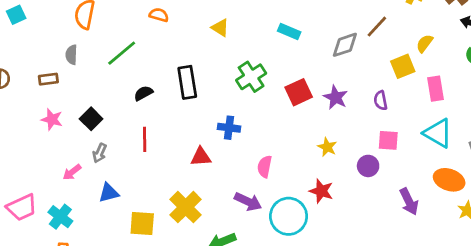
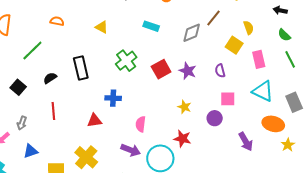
yellow semicircle: (425, 43) -> (249, 28), turned 128
yellow square: (403, 66) -> (234, 45), turned -30
black square: (91, 119) -> (18, 87), moved

